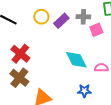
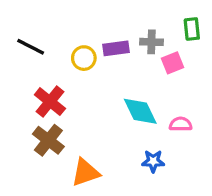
yellow circle: (41, 17) -> (84, 58), moved
purple rectangle: (61, 21) -> (116, 48), turned 35

